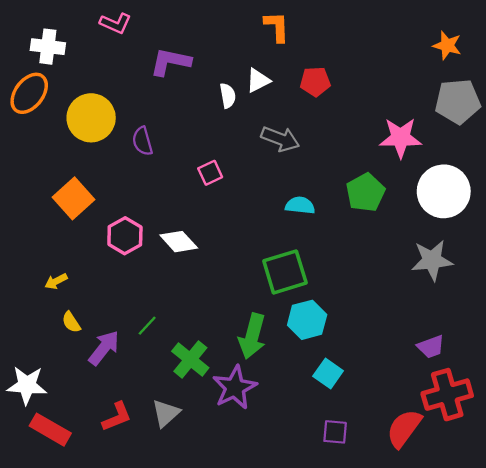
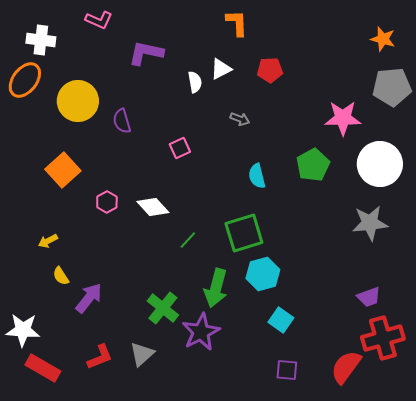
gray arrow: (280, 139) -> (240, 119), size x0.6
cyan semicircle: (300, 205) -> (257, 176), turned -110
pink hexagon: (125, 236) -> (107, 202), size x0.7
green line: (147, 326) -> (188, 240), moved

